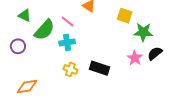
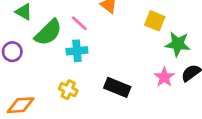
yellow cross: (70, 69) -> (68, 90), moved

